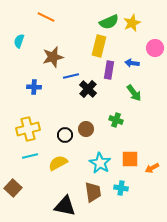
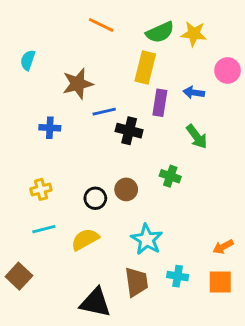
orange line: (46, 17) -> (101, 25), moved
yellow star: (132, 23) -> (194, 34), turned 30
black cross: (88, 89) -> (129, 131), turned -30
yellow cross: (28, 129) -> (41, 189), size x0.6
orange square: (130, 159) -> (220, 282), moved

